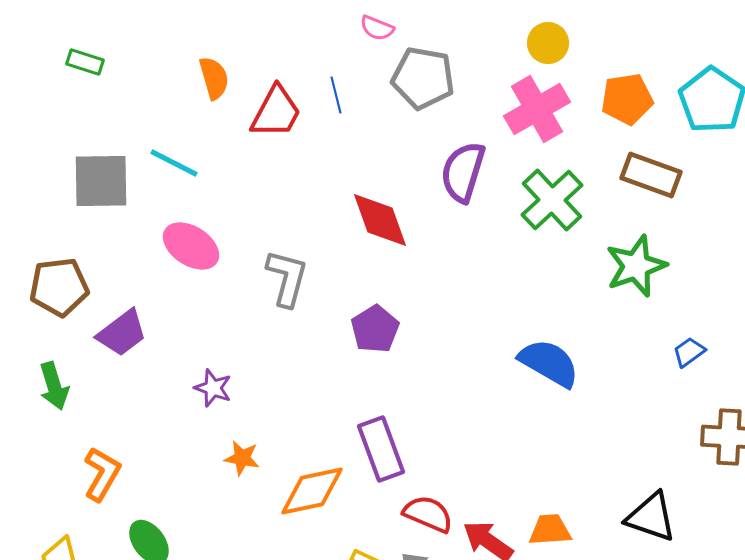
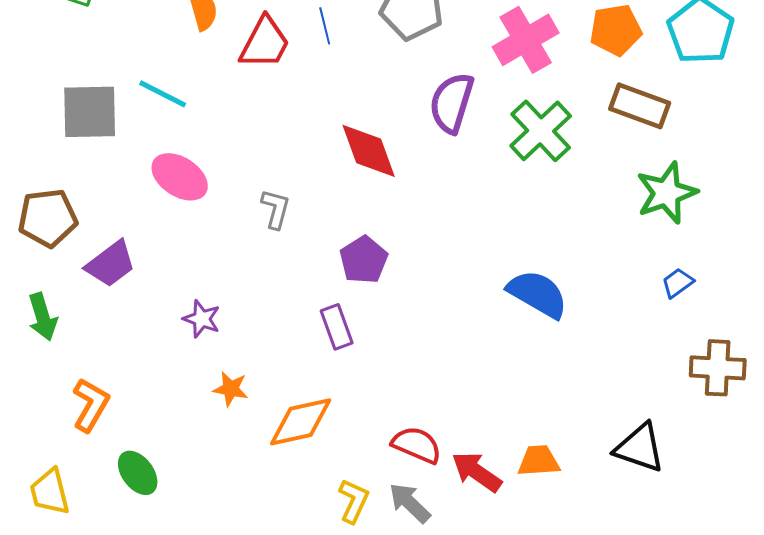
green star: (636, 266) -> (667, 193), moved
gray L-shape: (287, 278) -> (276, 209), size x0.7
purple rectangle: (381, 449) -> (337, 327), moved, size x0.7

